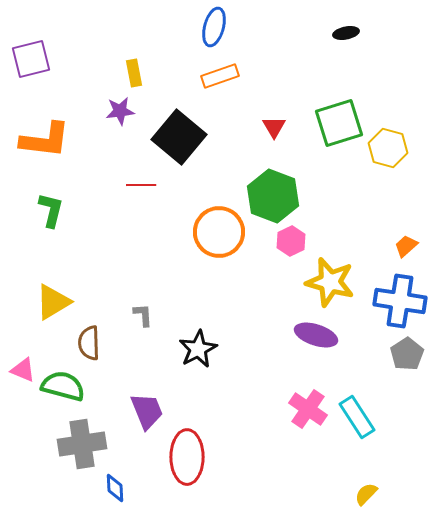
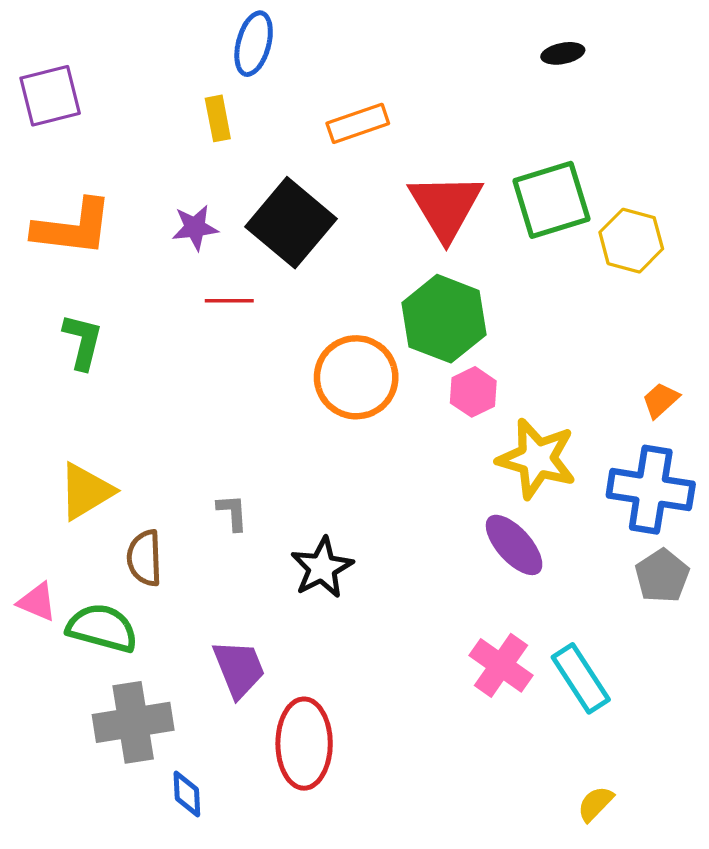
blue ellipse: (214, 27) -> (254, 44), moved
purple star: (120, 111) -> (195, 228), moved
red triangle: (274, 127) -> (446, 206), size x2.0
purple ellipse: (316, 335) -> (514, 545), turned 30

